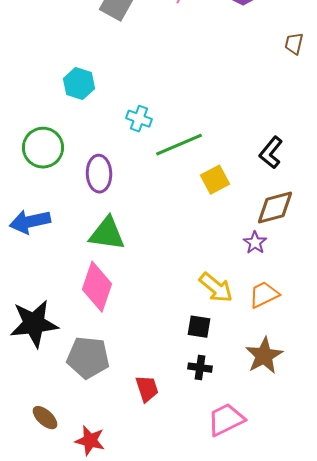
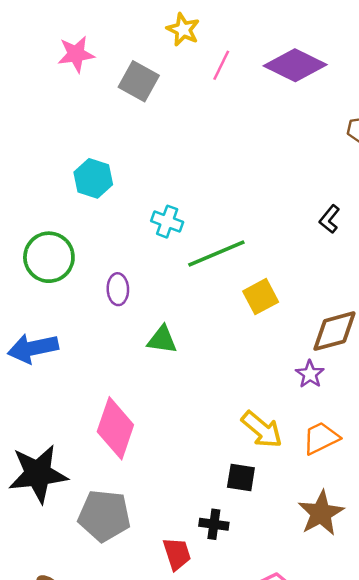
black L-shape: (271, 153) -> (330, 219), moved, size x0.7
purple ellipse: (99, 174) -> (118, 289), size x0.7
green triangle: (107, 234) -> (162, 340), moved, size x0.7
black cross: (200, 368) -> (214, 524), moved

